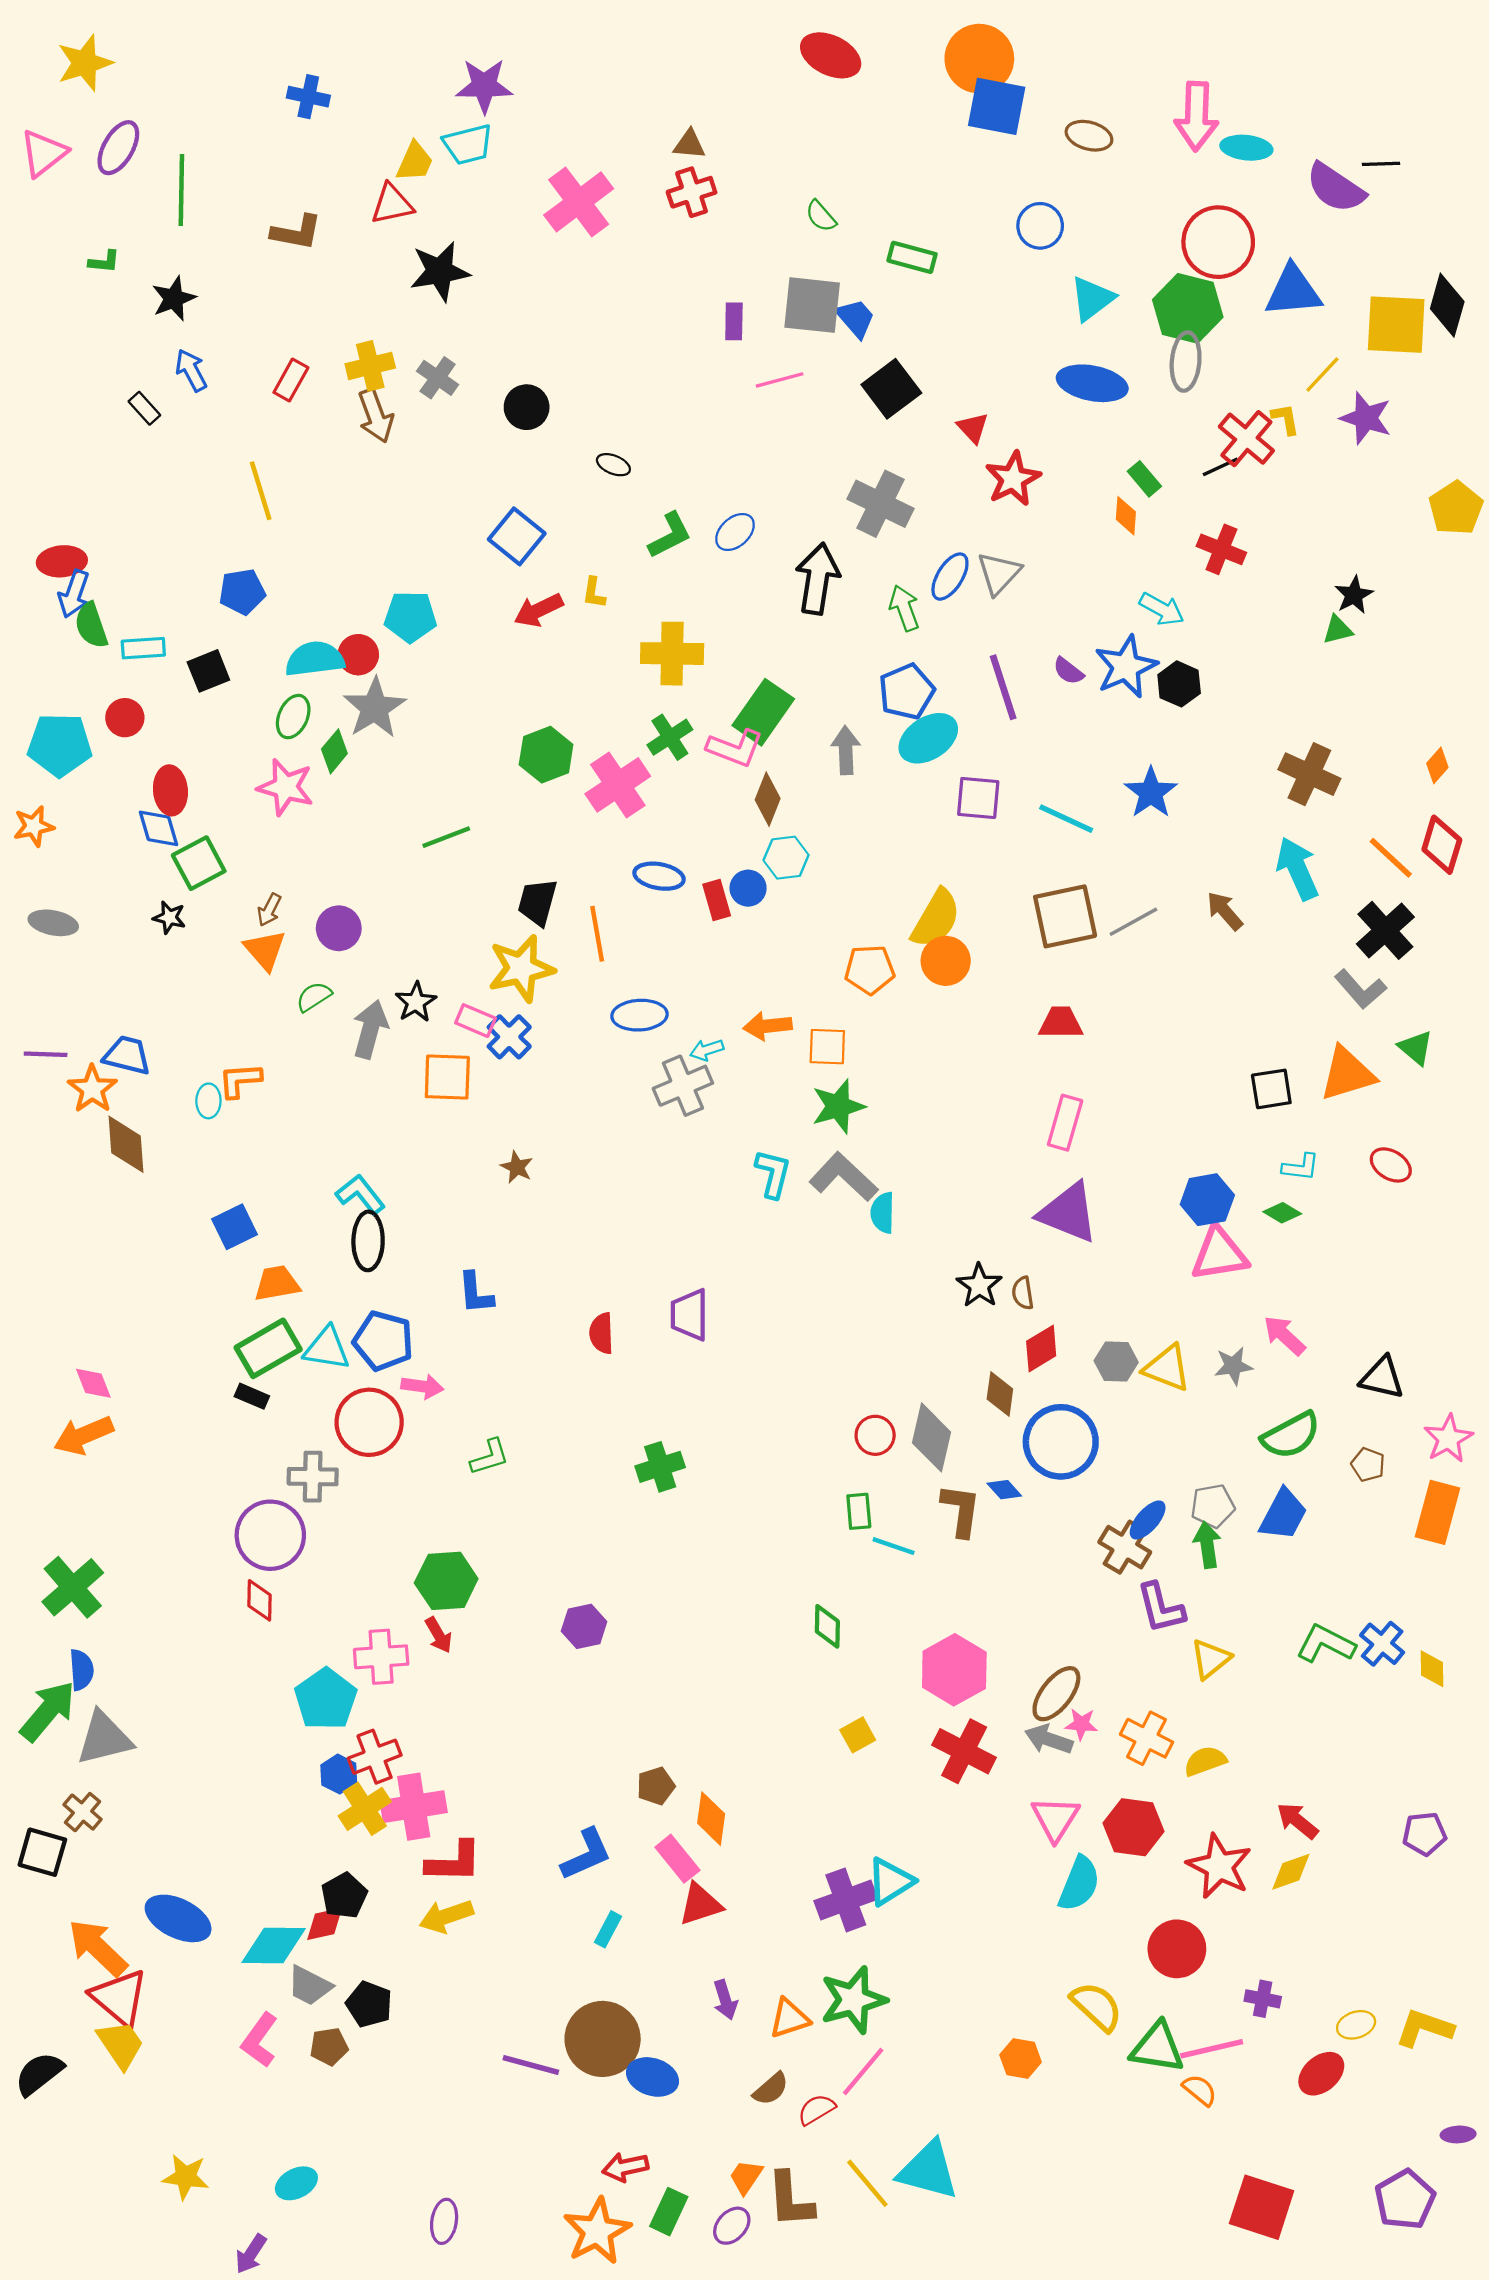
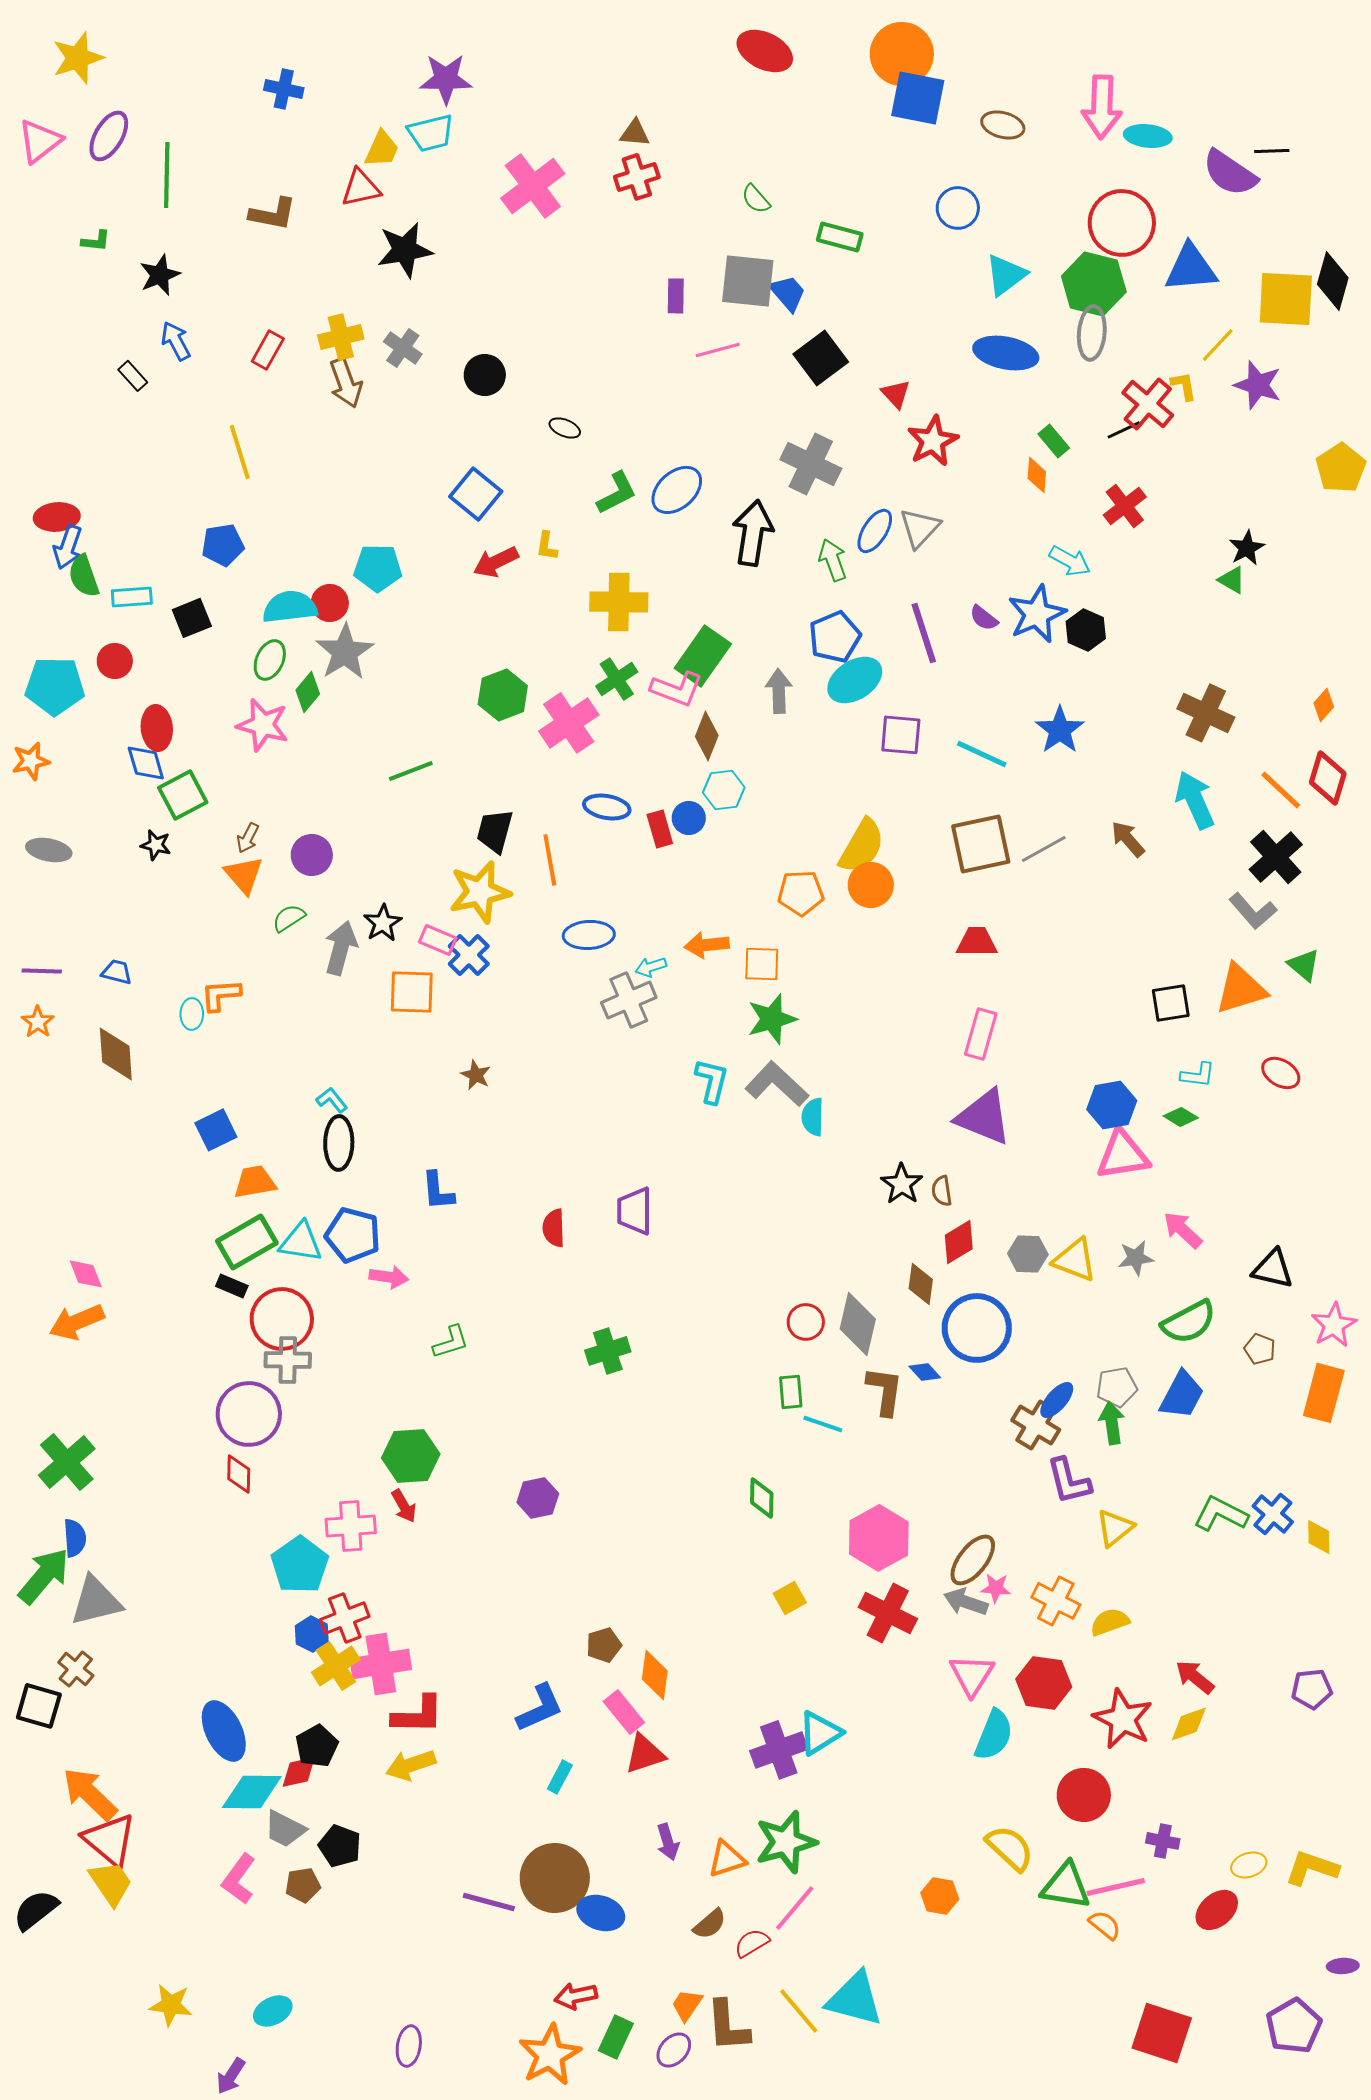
blue ellipse: (735, 532) -> (677, 490), size x1.4
red cross: (1221, 549) -> (1125, 506), turned 30
green triangle: (1338, 630) -> (1232, 580), turned 44
blue trapezoid: (127, 1055) -> (117, 972), size x0.7
orange star: (92, 1089) -> (38, 1022), moved, size x0.7
cyan L-shape: (360, 1194) -> (332, 1100), size x0.7
red circle: (369, 1422) -> (282, 1319), moved
blue ellipse: (178, 1918) -> (224, 1731), moved, turned 38

